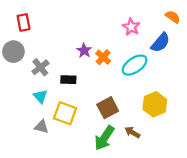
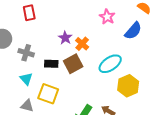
red rectangle: (24, 22) -> (29, 13), moved
cyan ellipse: (135, 65) -> (110, 64), moved
gray cross: (40, 67) -> (26, 53), turned -35
brown square: (108, 108) -> (73, 64), moved

